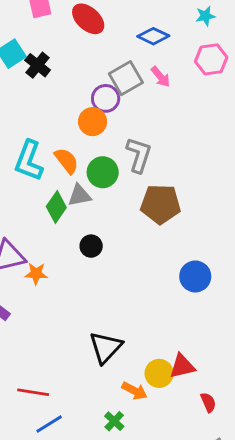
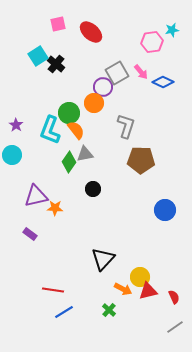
blue diamond: (153, 36) -> (163, 82), moved
pink hexagon: (211, 59) -> (152, 42), moved
green circle: (103, 172) -> (69, 113), moved
red triangle: (182, 366) -> (148, 291), moved

